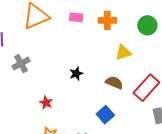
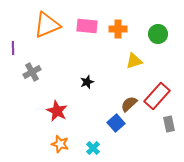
pink rectangle: (76, 17) -> (87, 26), size x1.5
brown semicircle: (114, 83) -> (129, 104), moved, turned -66
red star: (46, 103) -> (57, 111), size x1.5

